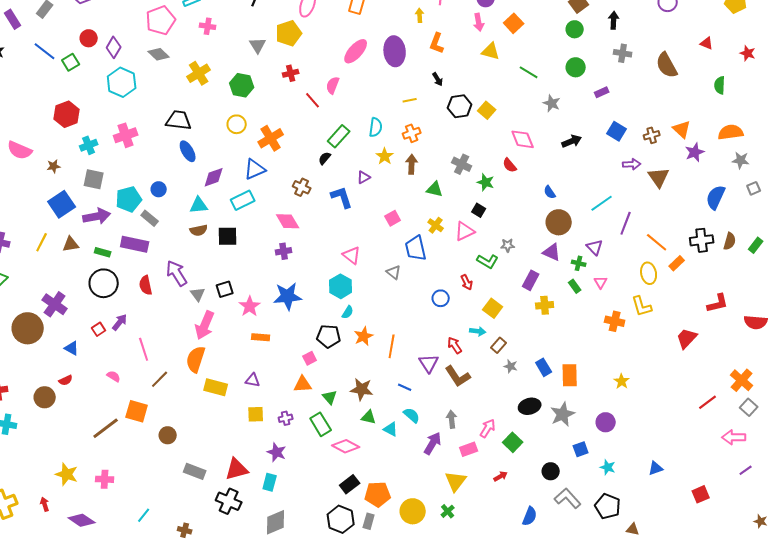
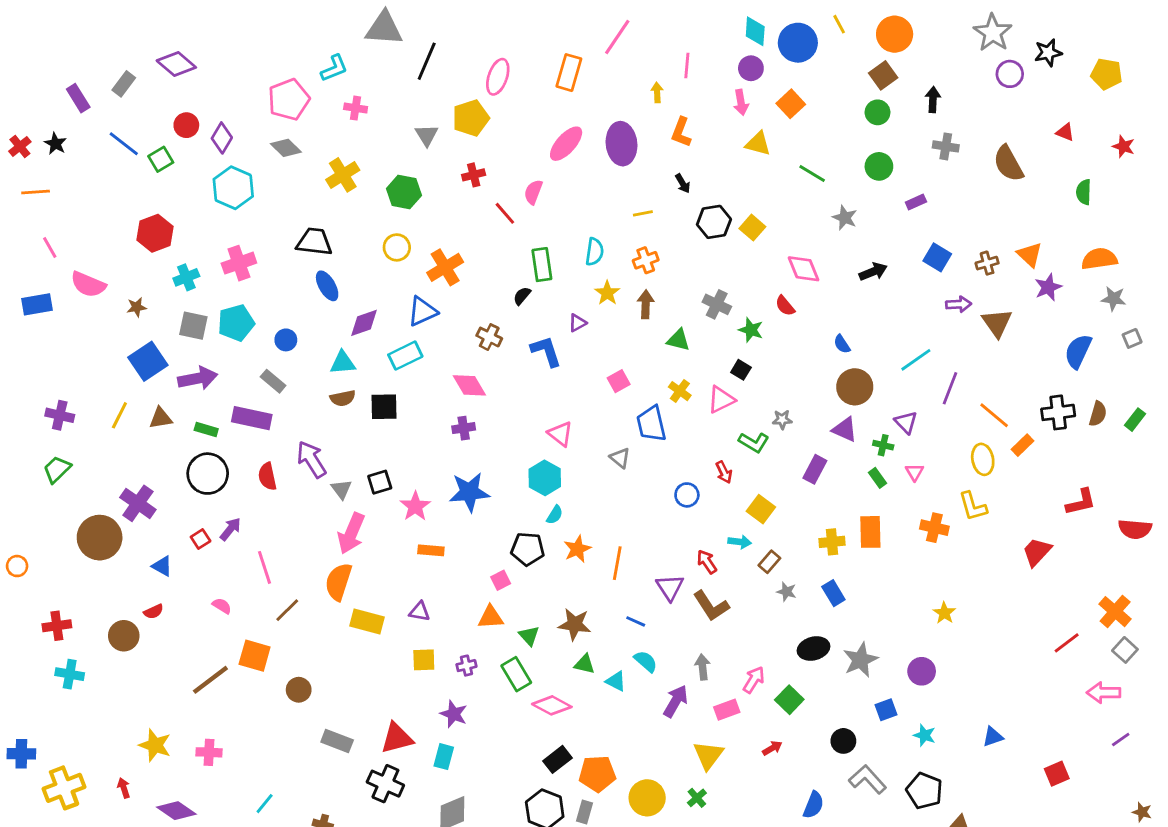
green rectangle: (339, 136) -> (542, 265), turned -50
cyan pentagon: (129, 199) -> (236, 323), moved
yellow cross: (545, 305) -> (832, 542), moved
orange rectangle: (570, 375) -> (870, 532), moved

